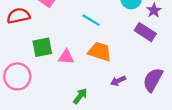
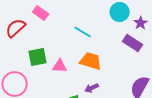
red semicircle: (18, 16) -> (16, 28), turned -30
purple arrow: (118, 81) -> (92, 88), moved

